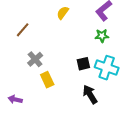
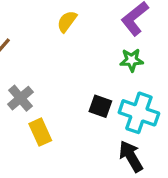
black square: (83, 64) -> (100, 106), turned 32
black arrow: (90, 94) -> (131, 156), moved

